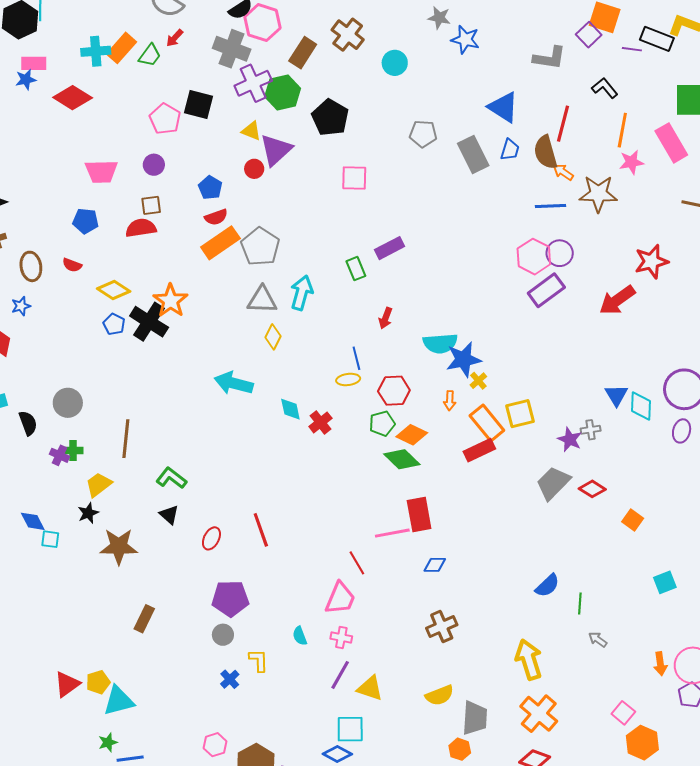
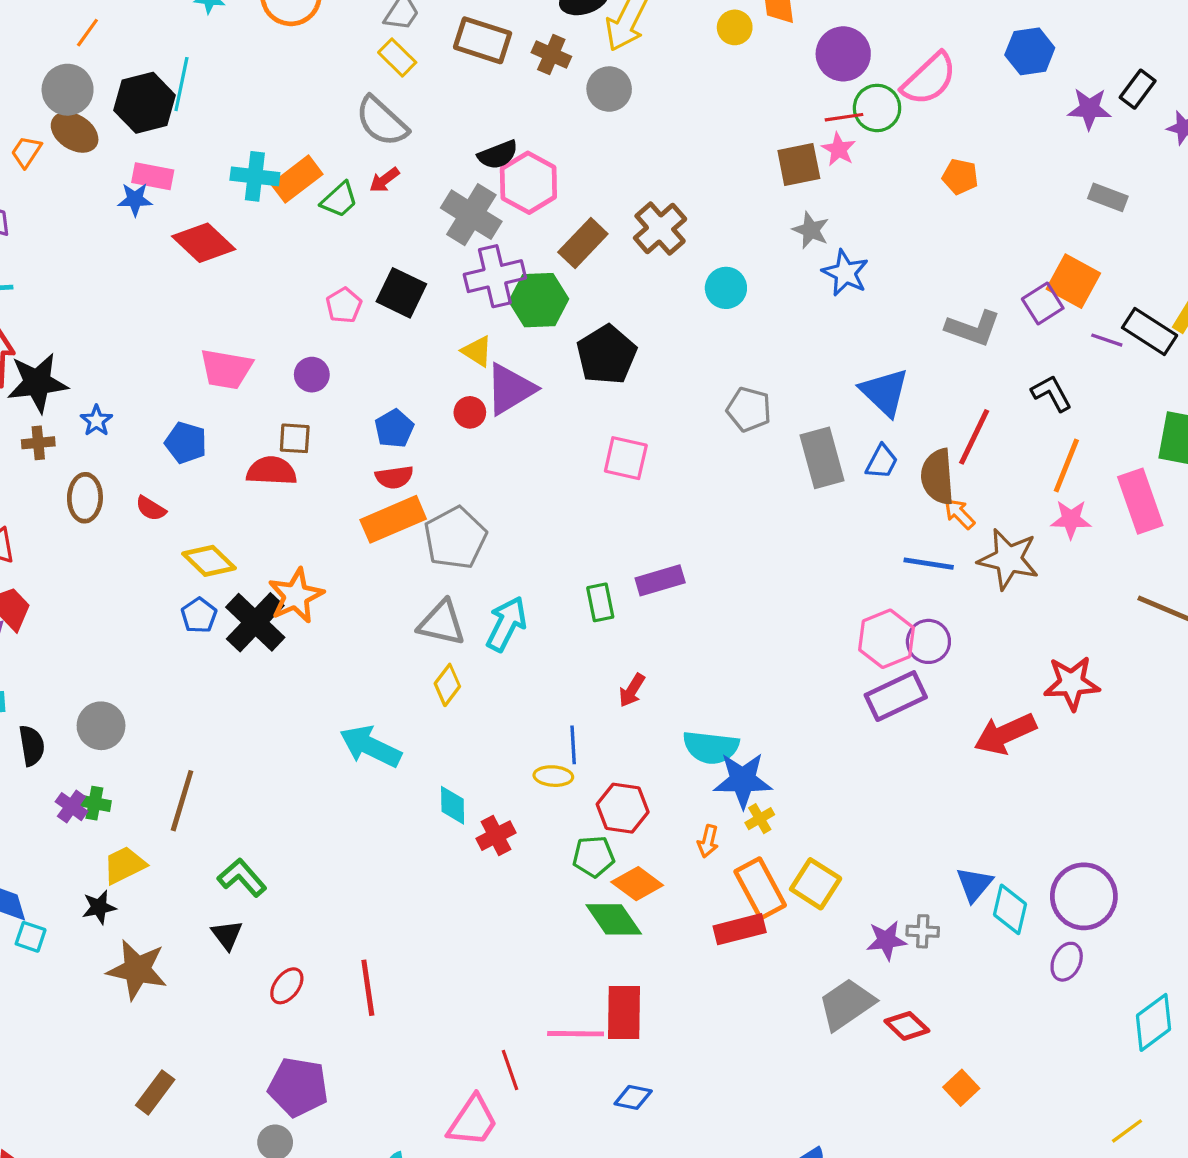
pink pentagon: (165, 119) -> (344, 305), size x0.7
blue star: (21, 306) -> (96, 421), moved, turned -30
yellow square: (520, 414) -> (816, 884), turned 36
purple star: (570, 439) -> (886, 940), turned 30

